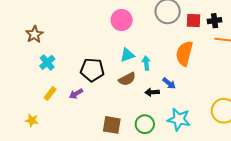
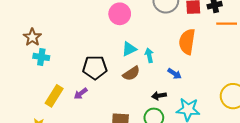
cyan cross: (47, 62) -> (41, 57), moved, turned -35
black arrow: (152, 92) -> (159, 96), moved
yellow rectangle: (50, 94) -> (54, 96), size x1.5

